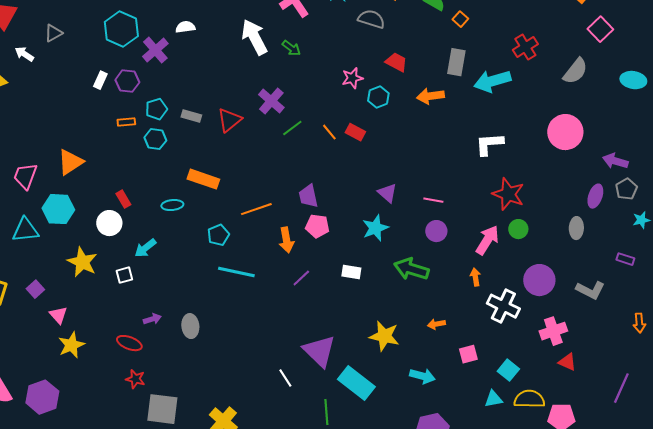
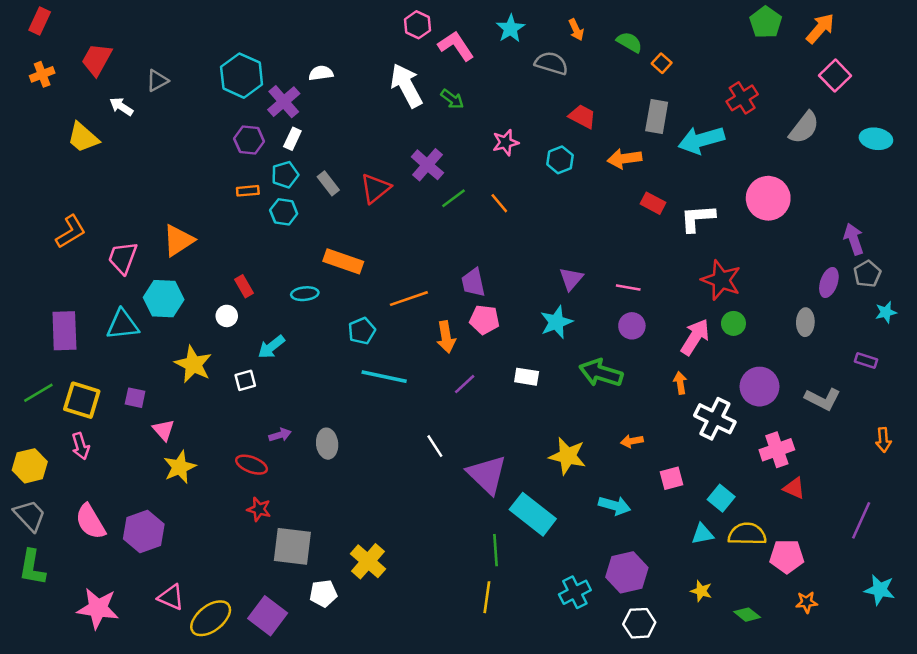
pink star: (352, 78) -> (506, 142), moved
white rectangle: (100, 80) -> (292, 139), moved
gray rectangle: (191, 116) -> (328, 183), turned 36
red rectangle: (355, 132) -> (653, 203), moved
pink circle: (565, 132) -> (768, 198), moved
purple arrow: (615, 161) -> (854, 239), turned 55
purple triangle: (387, 193) -> (571, 279), turned 30
white circle: (109, 223) -> (227, 316), size x0.7
purple square: (35, 289) -> (135, 398), turned -36
white line: (285, 378) -> (435, 446), moved

